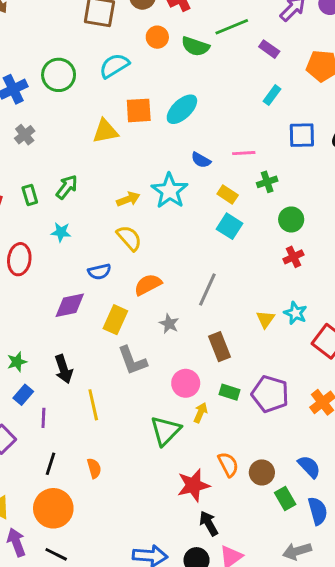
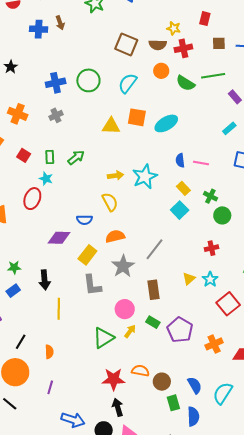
cyan semicircle: (114, 66) -> (128, 83), turned -35
blue semicircle: (201, 160) -> (180, 160), moved, turned 40
green cross: (267, 182) -> (210, 196), moved, turned 32
cyan star: (61, 232) -> (46, 179), moved
red cross: (293, 257) -> (211, 248), moved
gray star: (169, 324) -> (123, 266), size x1.6
purple line: (43, 418) -> (50, 387), moved
orange semicircle: (228, 464) -> (140, 371), turned -66

